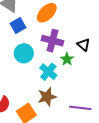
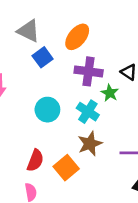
cyan circle: (24, 53) -> (47, 110), moved

